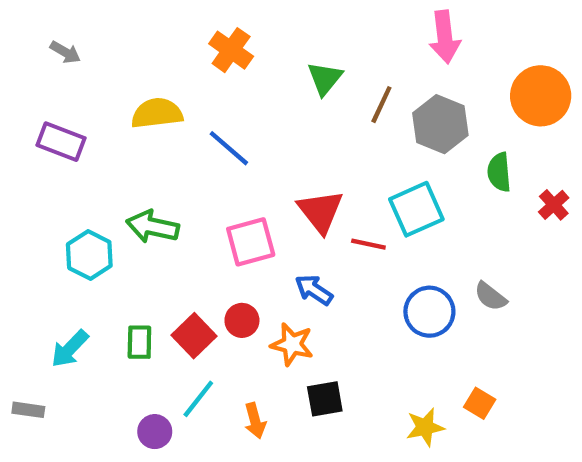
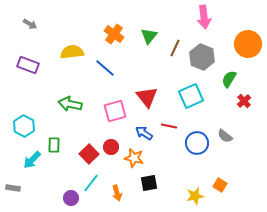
orange cross: (231, 50) -> (114, 34), moved
green semicircle: (499, 172) -> (229, 79), turned 36
red cross: (554, 205) -> (244, 101), moved
red line: (368, 244) -> (169, 126), moved
cyan hexagon: (89, 255) -> (24, 126), moved
green rectangle: (139, 342) -> (54, 145), moved

